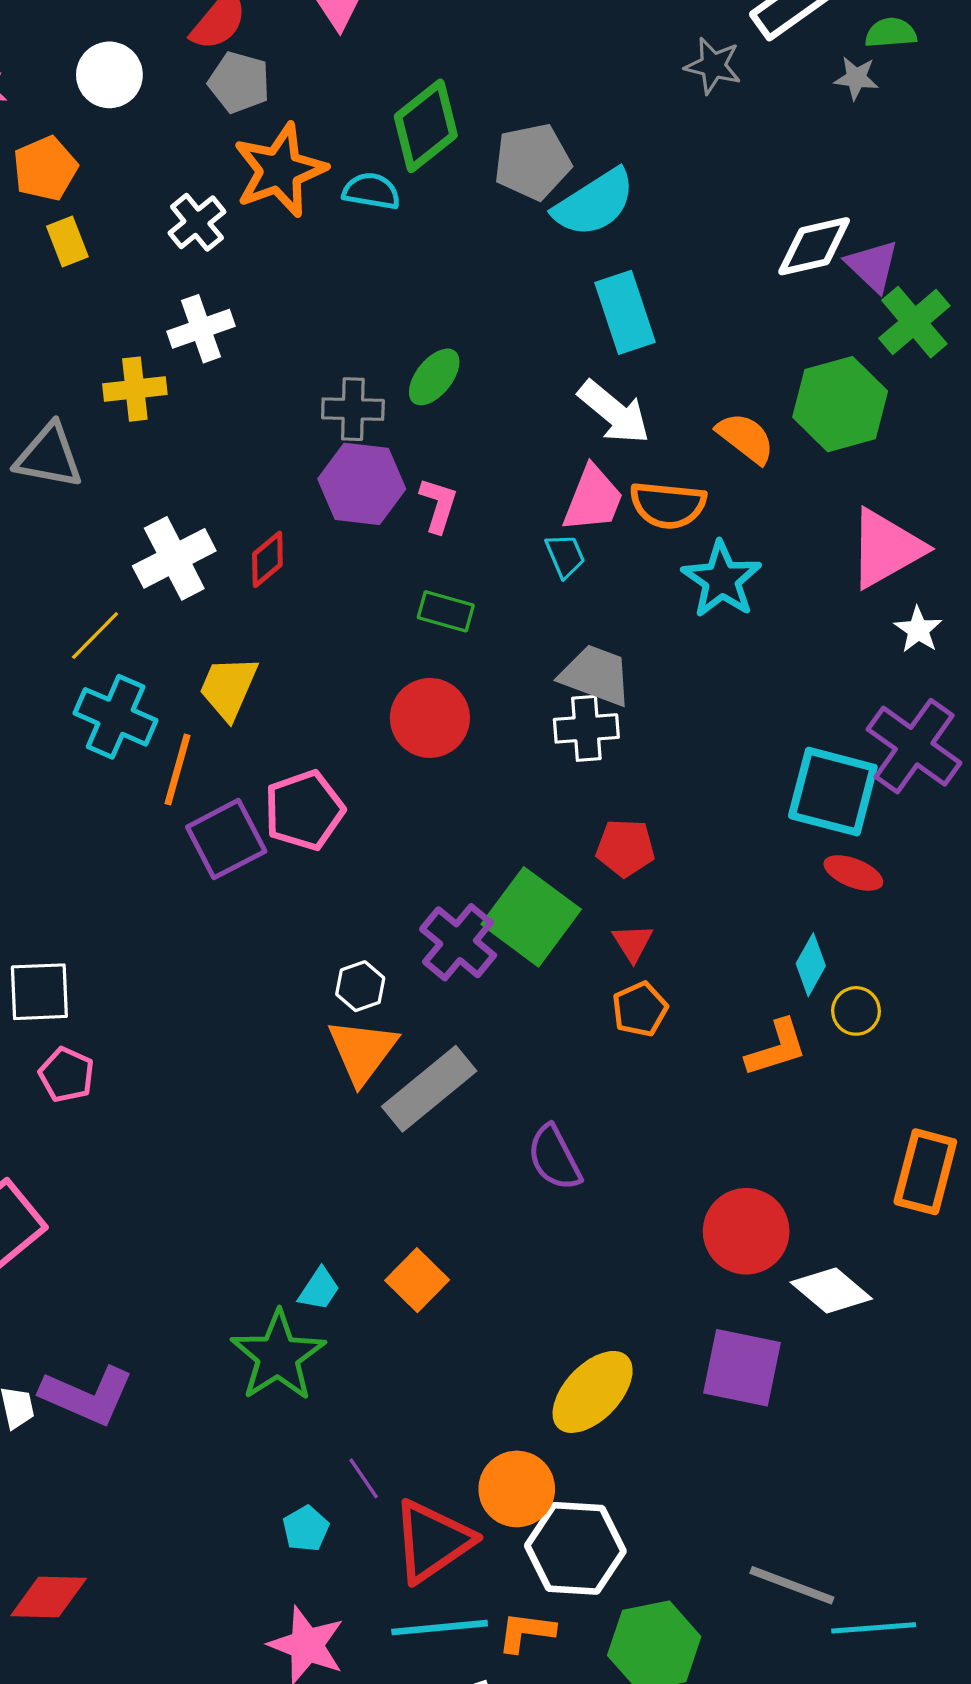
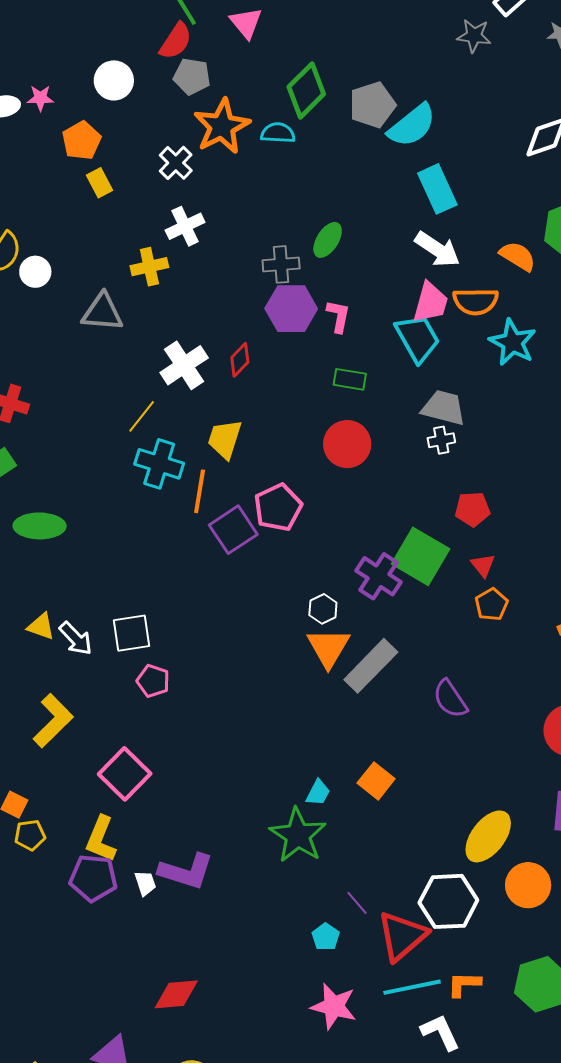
cyan trapezoid: (565, 556) -> (417, 338), size x1.8
white cross: (586, 728) -> (441, 440), size x0.7
orange circle: (517, 1489) -> (528, 885), moved
white hexagon: (575, 1548) -> (448, 901), moved

